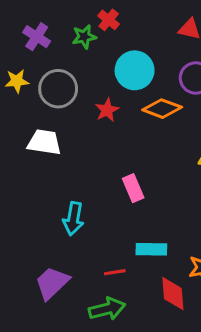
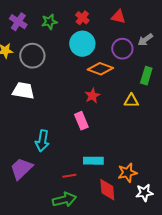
red cross: (109, 20) -> (82, 18), moved
red star: (107, 110) -> (92, 96), moved
purple trapezoid: (52, 283) -> (21, 169), moved

